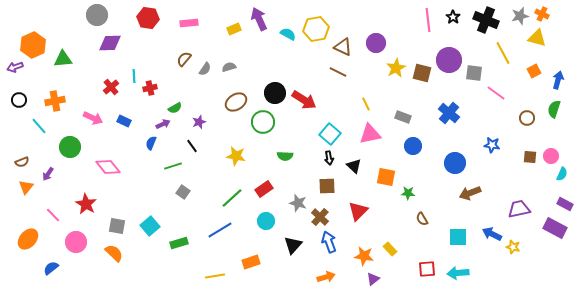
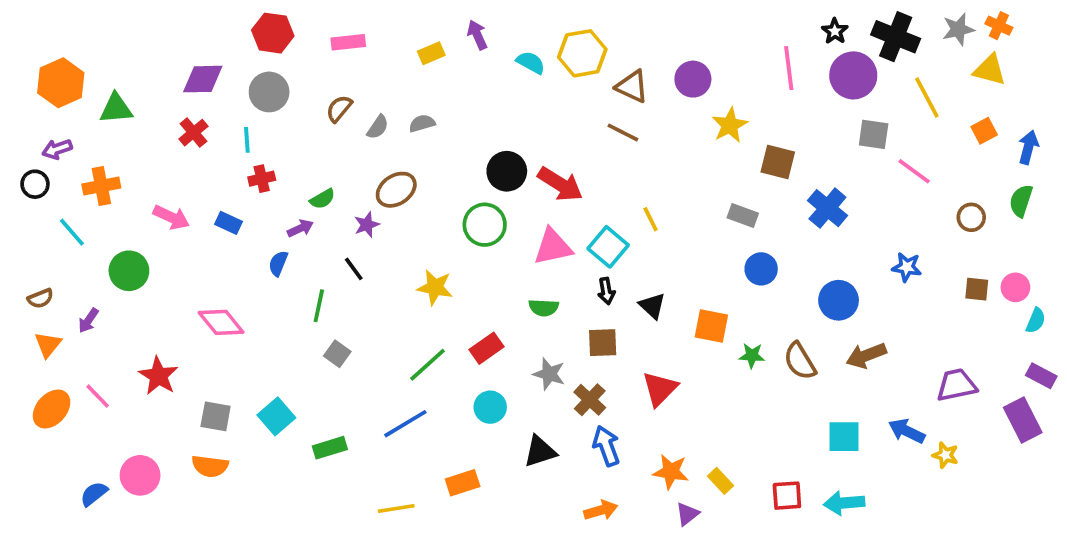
gray circle: (97, 15) -> (269, 92), moved
purple arrow: (259, 19) -> (477, 35), size x0.7
pink line: (428, 20) -> (789, 68), moved
purple circle: (449, 60) -> (853, 75), moved
purple arrow: (15, 67) -> (57, 149), moved
brown square: (422, 73) -> (778, 162), moved
red cross: (111, 87) -> (193, 133), moved
red cross: (150, 88) -> (262, 179), moved
brown ellipse: (236, 102) -> (396, 190), moved
yellow line: (366, 104) -> (651, 219), moved
pink triangle: (370, 134) -> (553, 247), moved
green semicircle: (285, 156) -> (544, 308), moved
green line: (173, 166) -> (319, 306), turned -60
pink diamond: (108, 167) -> (221, 322), moved
brown semicircle: (422, 219) -> (800, 361), moved, size x1.5
purple rectangle: (555, 228) -> (1023, 420), turned 35
orange ellipse: (28, 239) -> (52, 409), moved
pink circle: (76, 242) -> (140, 475), moved
black triangle: (293, 245) -> (540, 451), turned 30
yellow rectangle: (390, 249) -> (721, 481), moved
orange semicircle: (114, 253) -> (210, 466), turned 144

